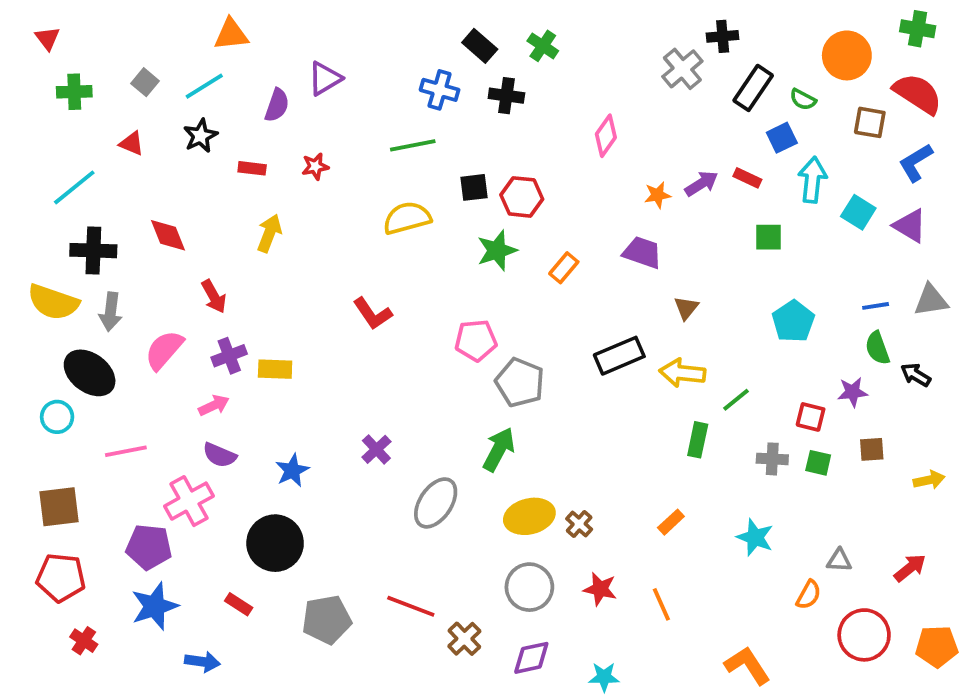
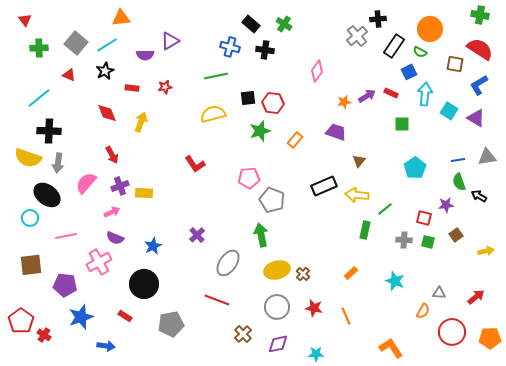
orange circle: (847, 55) -> (430, 29), moved
gray square: (145, 82) -> (76, 43), size x1.6
purple semicircle: (277, 105) -> (145, 55), turned 72
red diamond: (168, 235) -> (107, 113), moved
green arrow: (499, 449) -> (261, 235), turned -40
brown square: (872, 449) -> (456, 235), turned -32
purple pentagon: (149, 547) -> (65, 285), moved
red pentagon: (61, 578) -> (21, 321), moved, turned 30
red line: (411, 606) -> (217, 300), moved

